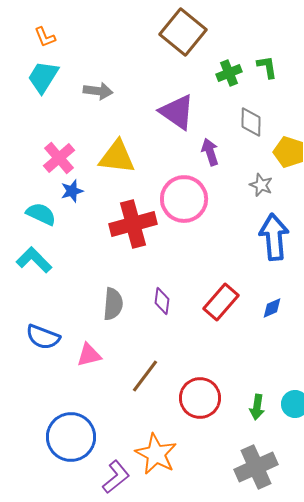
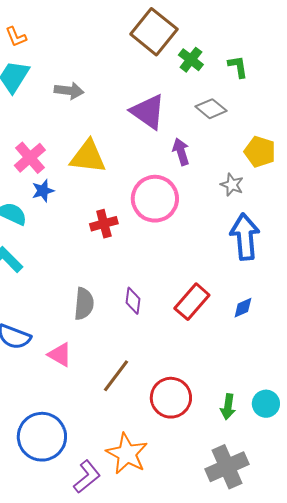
green cross: (229, 73) -> (191, 60), moved, turned -30
gray diamond: (251, 122) -> (211, 109), moved, turned -52
red cross: (133, 224) -> (104, 224), size x0.6
pink triangle: (89, 355) -> (60, 355), turned 44

